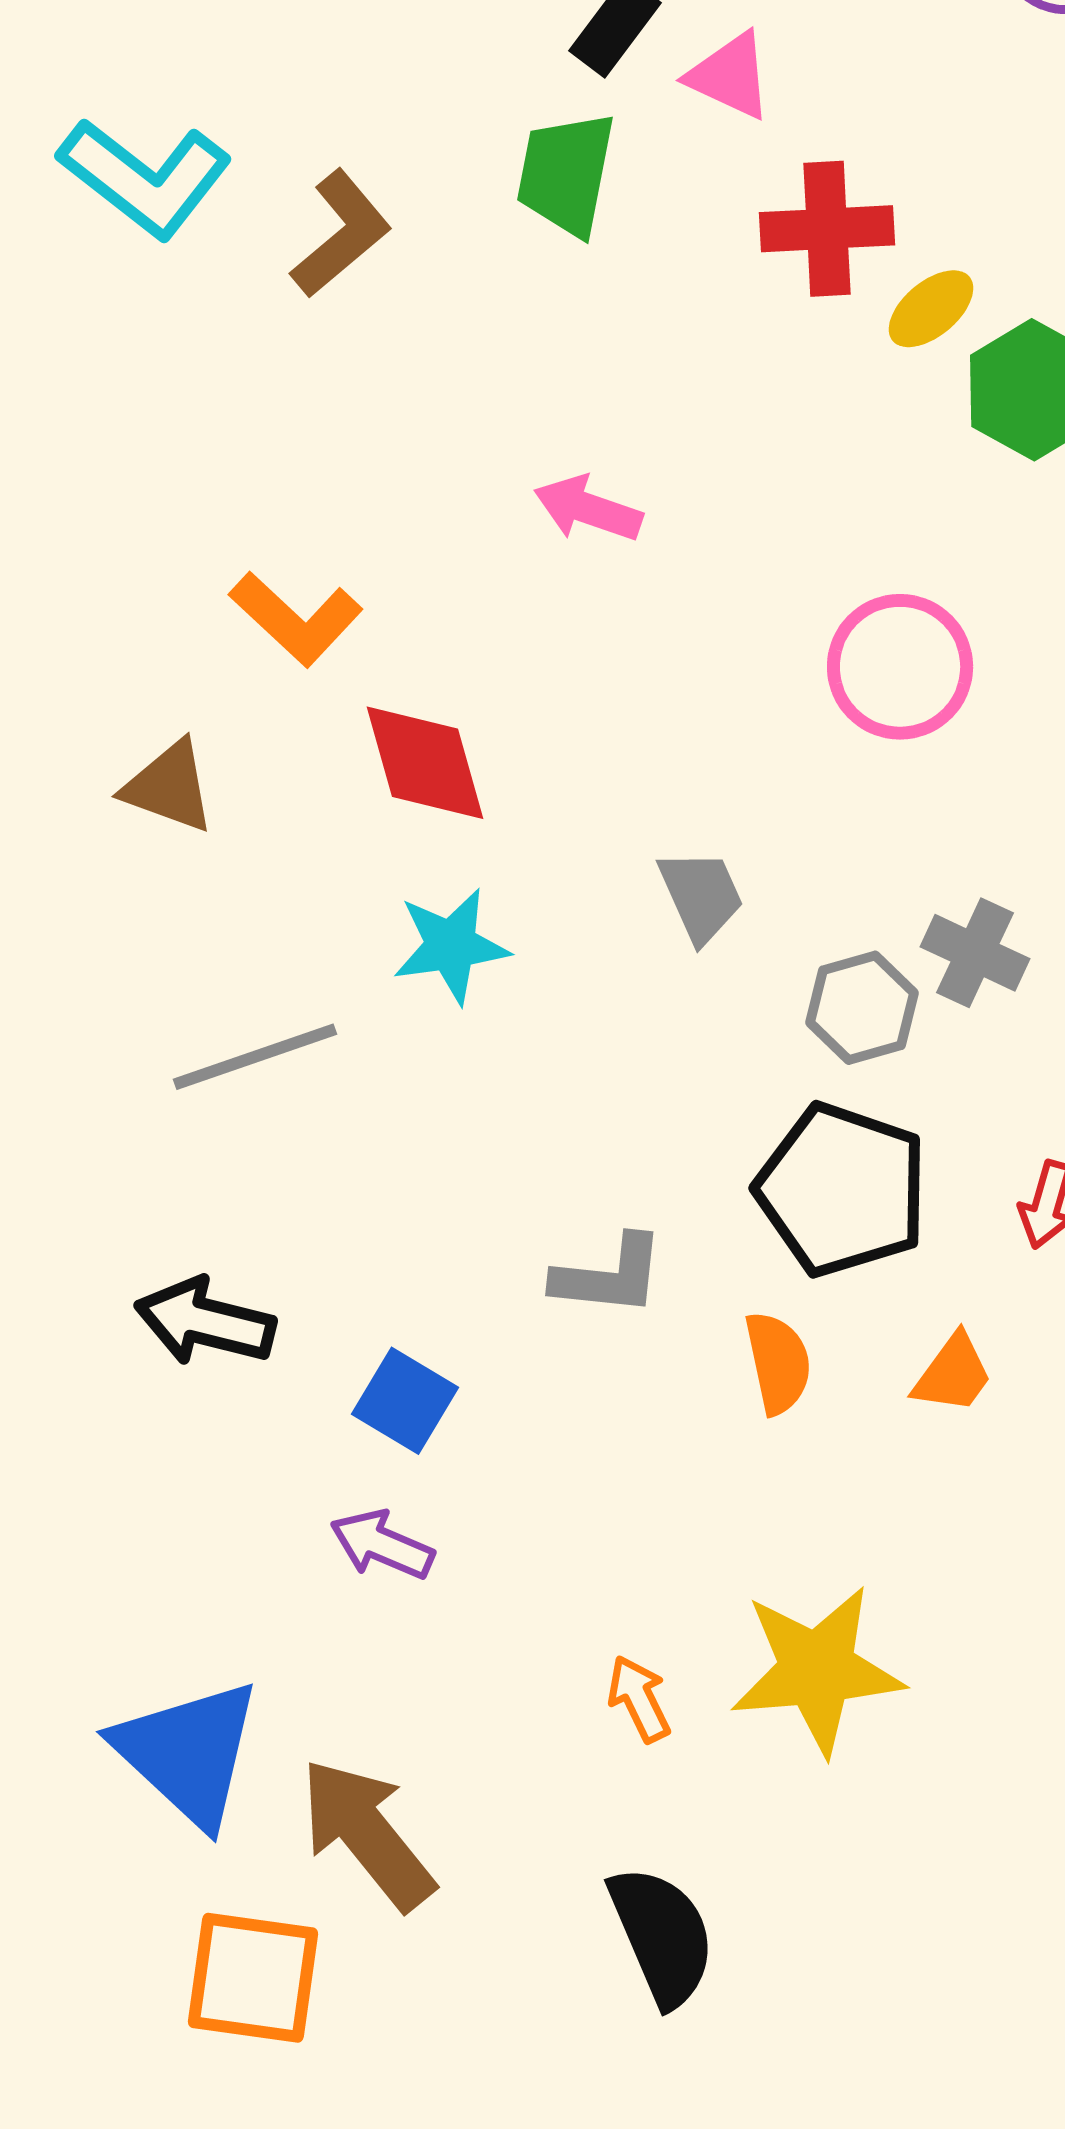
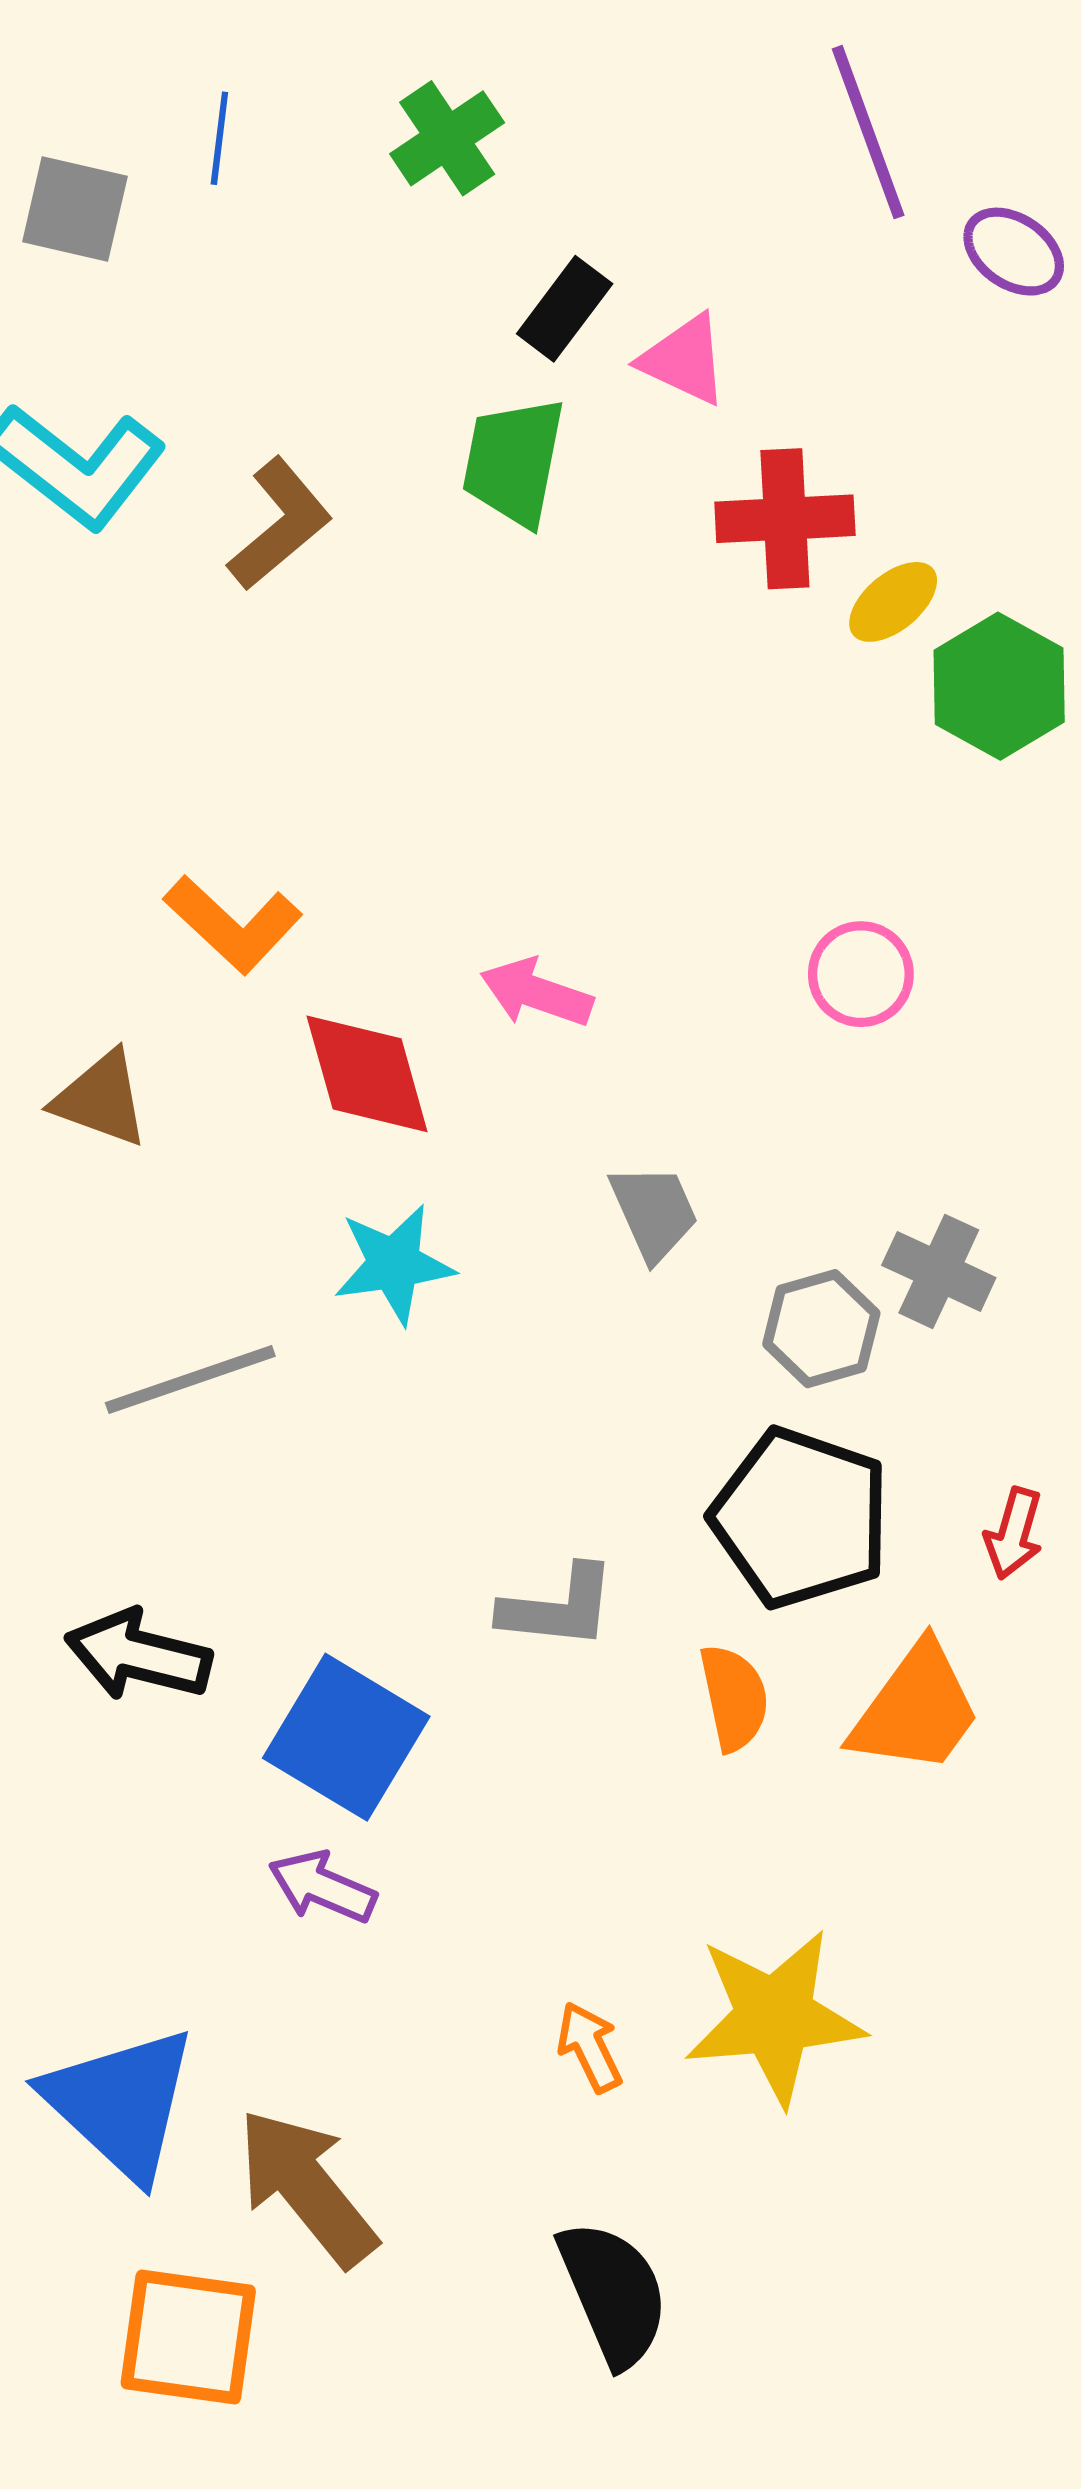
pink arrow: (588, 509) -> (536, 993), moved
pink circle: (900, 667) -> (861, 974), size x0.7
orange trapezoid: (953, 1374) -> (916, 1709), size x1.6
blue square: (405, 1401) -> (346, 1737), size x1.5

